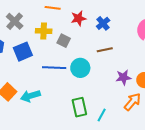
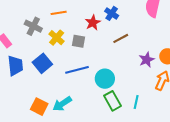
red star: (78, 18) -> (93, 23), moved
gray cross: (15, 21) -> (33, 26), moved
yellow cross: (44, 31) -> (57, 38), turned -35
cyan circle: (80, 68) -> (105, 79), moved

